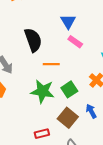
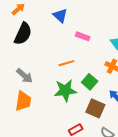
blue triangle: (68, 21) -> (60, 16), moved
black semicircle: (33, 40) -> (23, 34), moved, turned 60

